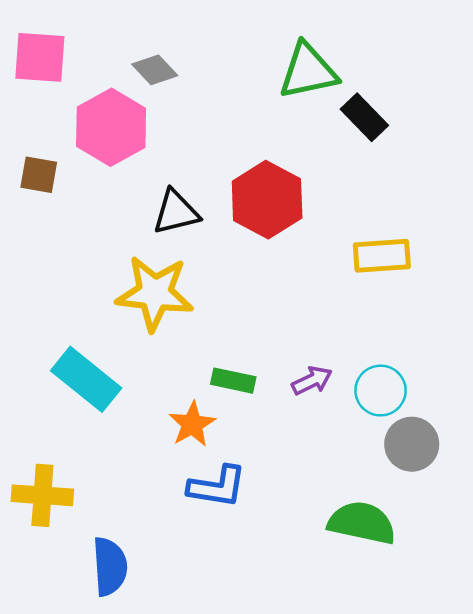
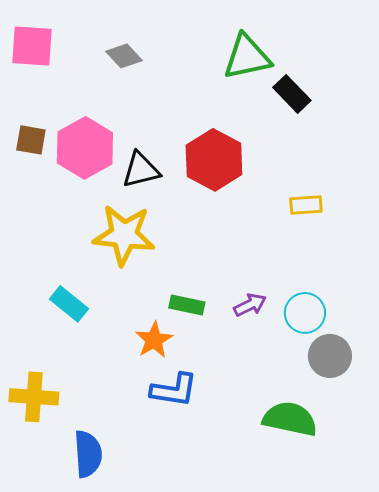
pink hexagon: (111, 127) -> (85, 148), moved
yellow rectangle: (382, 256) -> (306, 205), size x0.7
cyan rectangle: (86, 379) -> (69, 304), size x0.7

